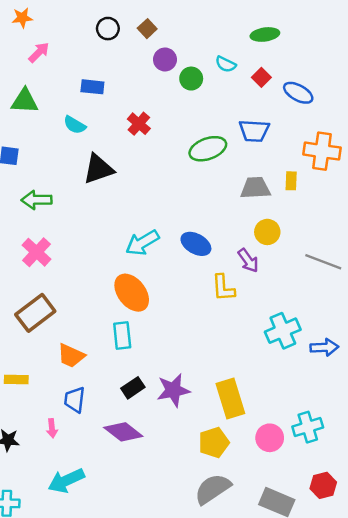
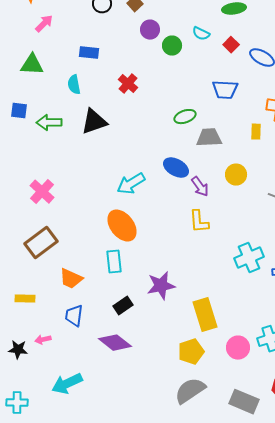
cyan semicircle: (75, 125) -> (74, 85), turned 48
green ellipse: (208, 149) -> (185, 117), moved, size x0.7
gray trapezoid: (255, 188) -> (209, 138), moved
green arrow: (37, 200) -> (49, 123), moved
blue ellipse: (196, 244) -> (176, 168), moved
purple arrow: (248, 261) -> (200, 187), moved
purple star: (173, 390) -> (161, 286), moved
pink arrow: (52, 428) -> (43, 340), moved, turned 84

